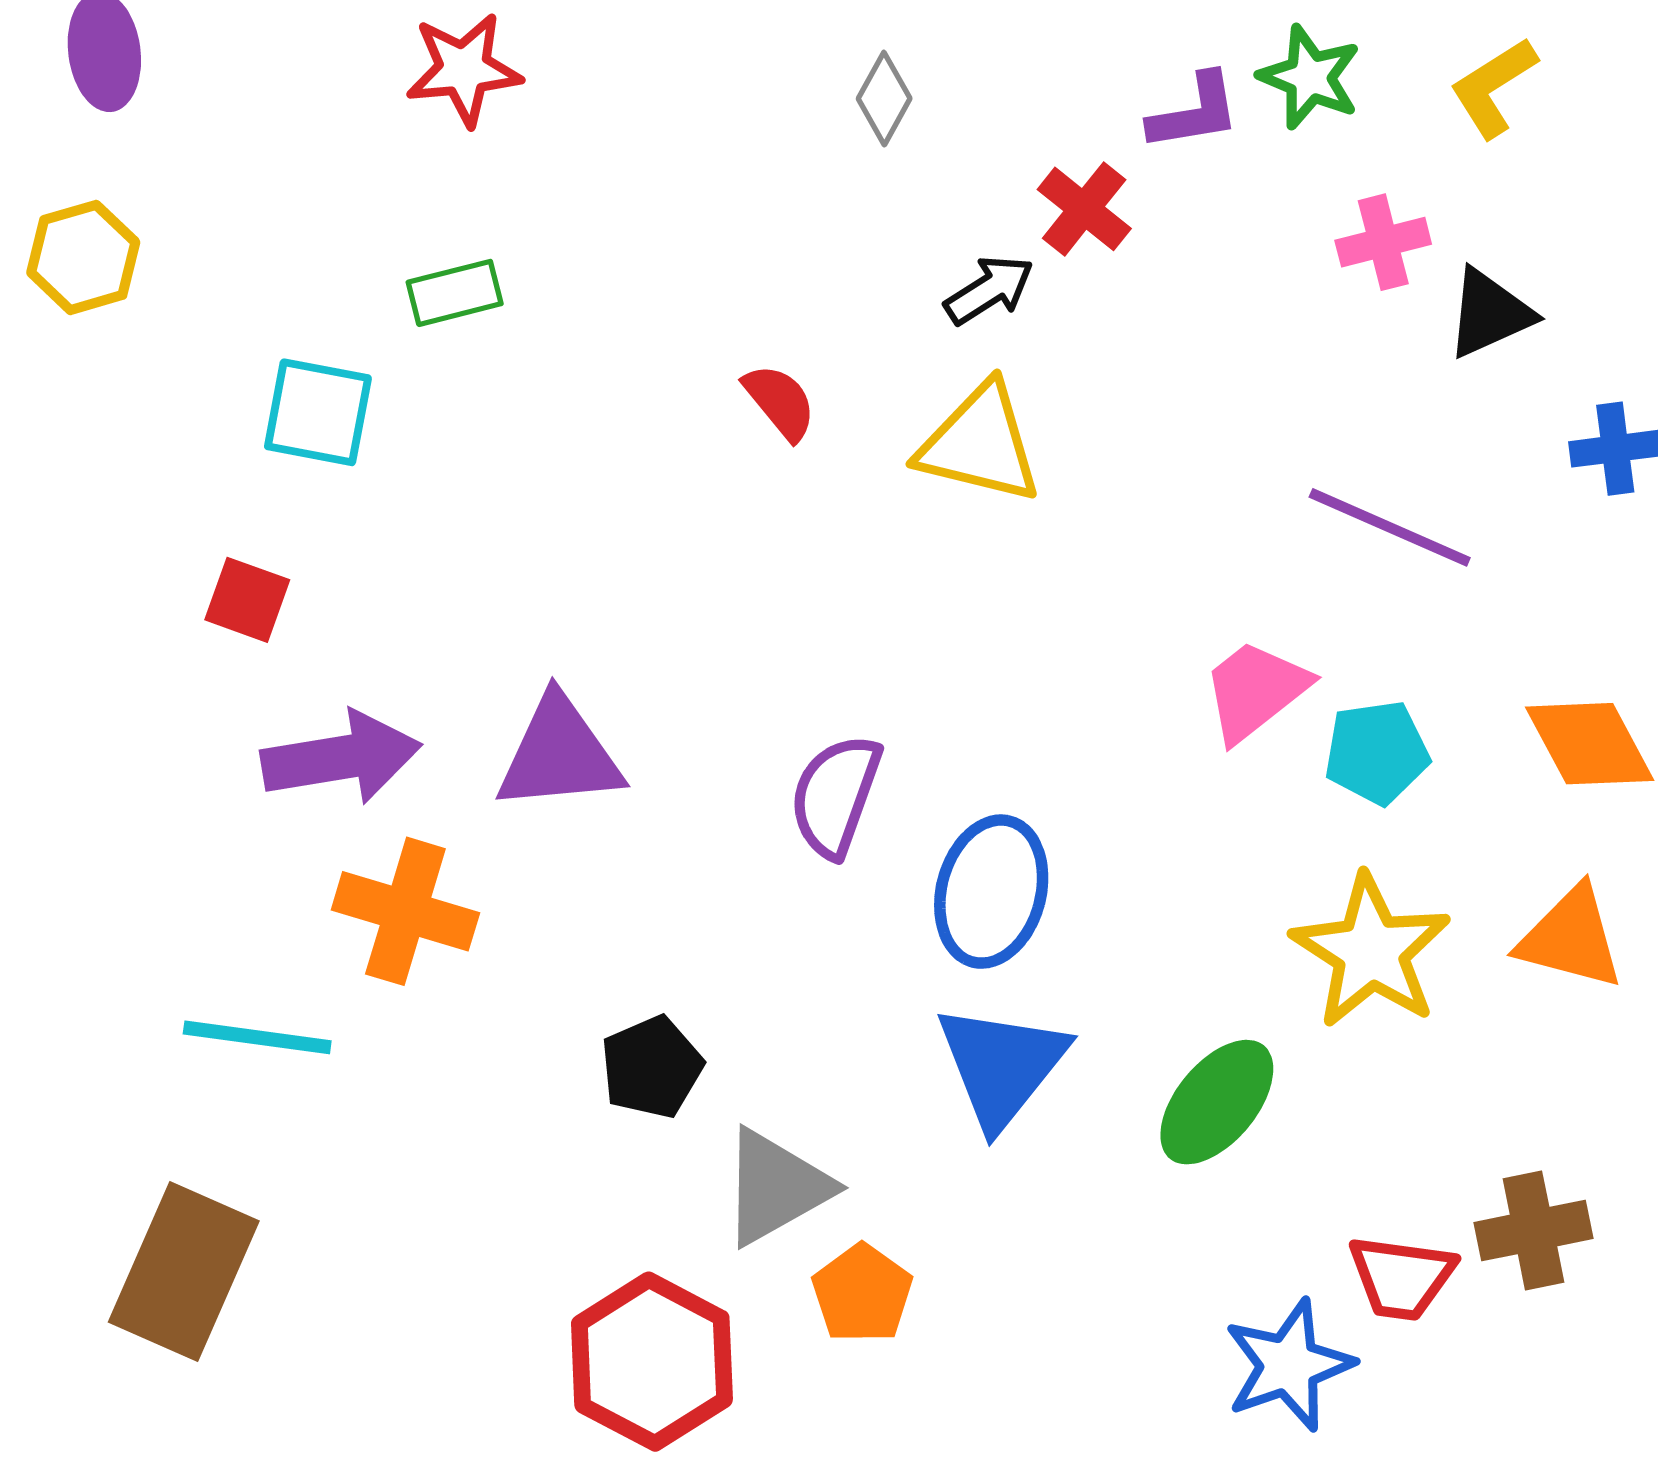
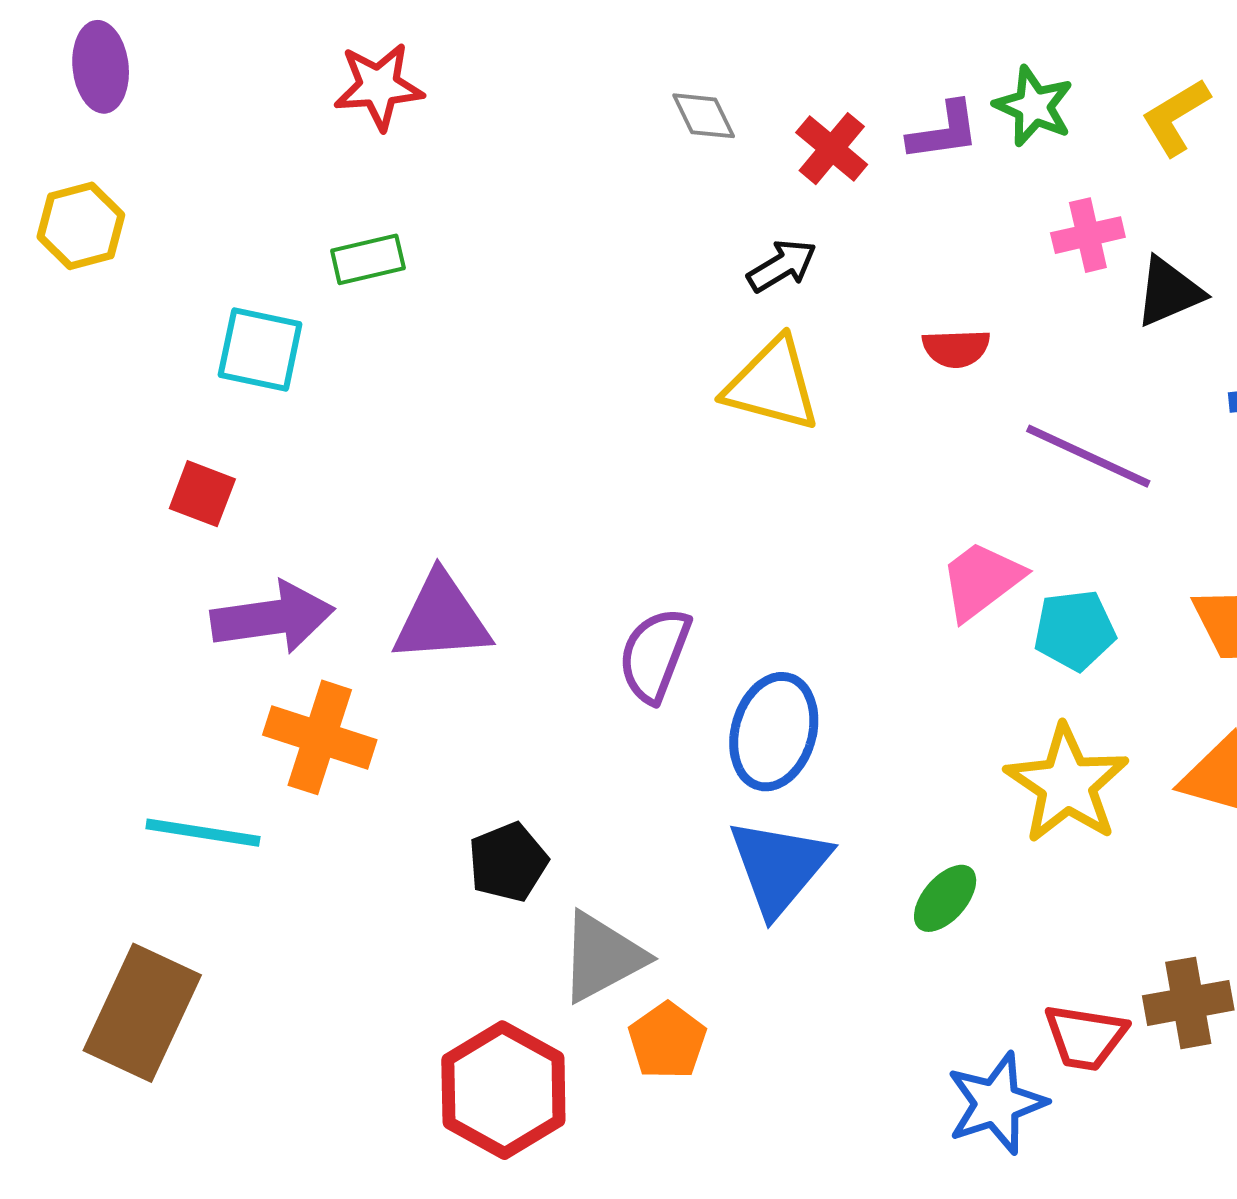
gray diamond: (884, 99) -> (704, 116), turned -56
red cross: (1084, 209) -> (832, 149), moved
red semicircle: (780, 402) -> (956, 348), moved, turned 126
green ellipse: (1217, 1102) -> (945, 898), size x0.7

